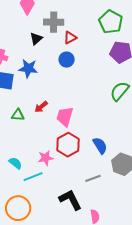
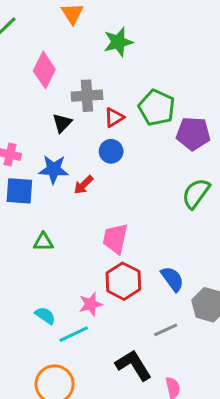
green pentagon: (111, 22) -> (157, 108), moved
red arrow: (41, 107) -> (84, 185), moved

